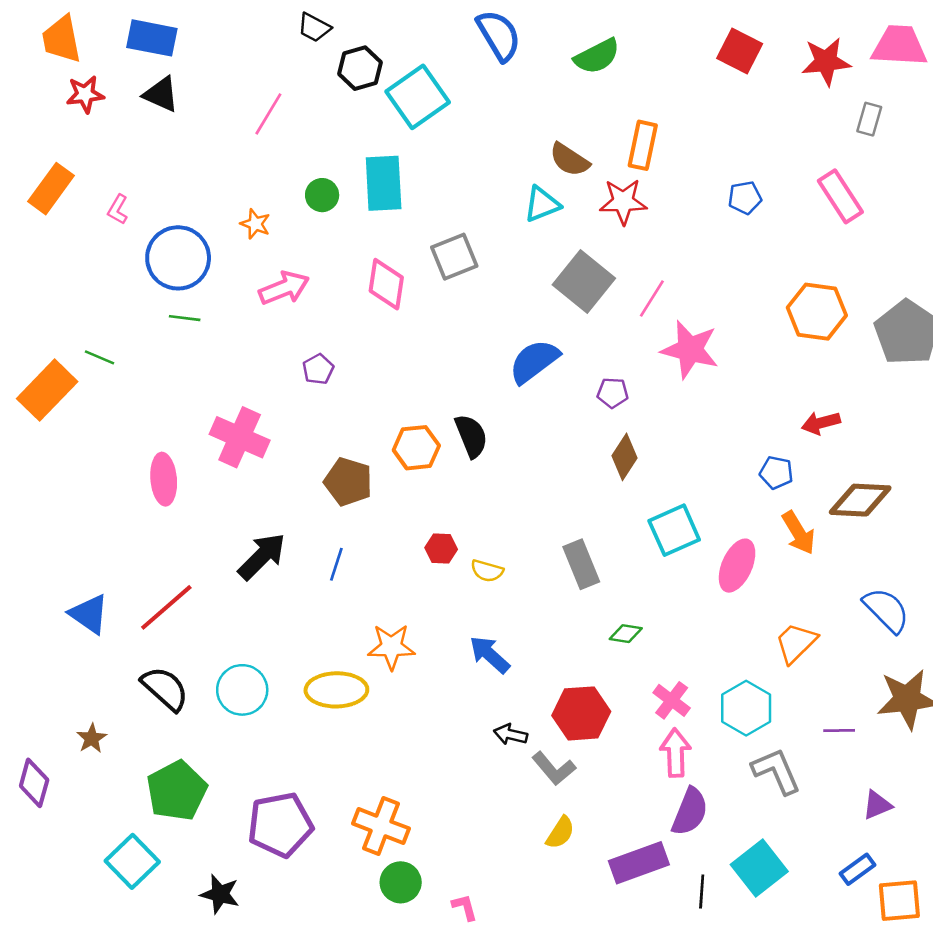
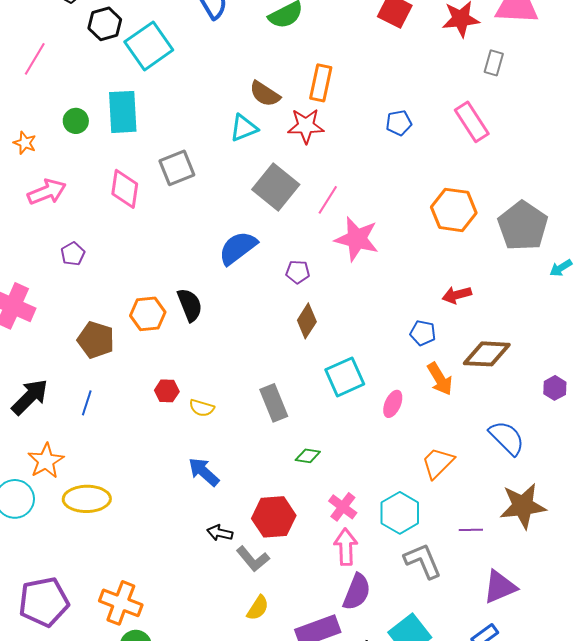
pink ellipse: (737, 566) -> (393, 404), size x0.7
orange star: (391, 647) -> (46, 461), moved, turned -30
purple triangle: (877, 805) -> (500, 587), size x1.5

